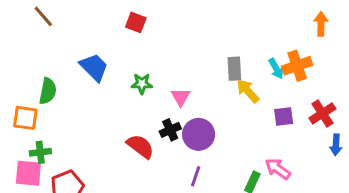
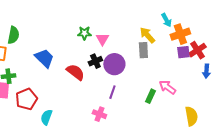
orange cross: (297, 66) -> (180, 34), moved
blue trapezoid: (94, 67) -> (44, 58), moved
gray rectangle: (234, 69) -> (143, 50), moved
green star: (142, 84) -> (84, 33), moved
purple square: (284, 116) -> (183, 52), moved

